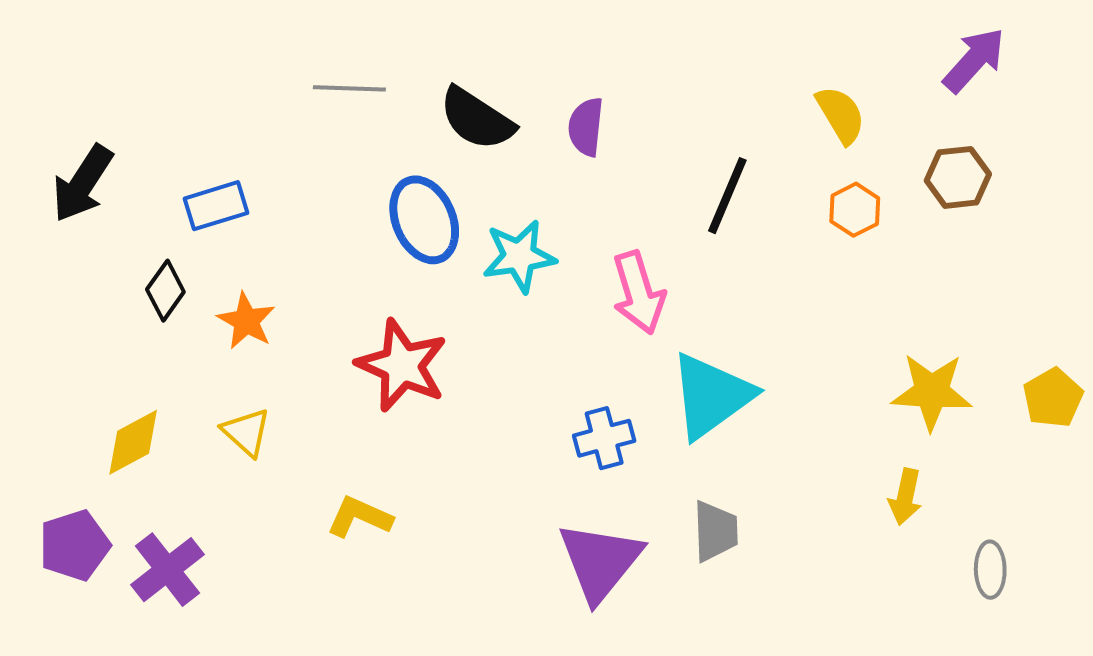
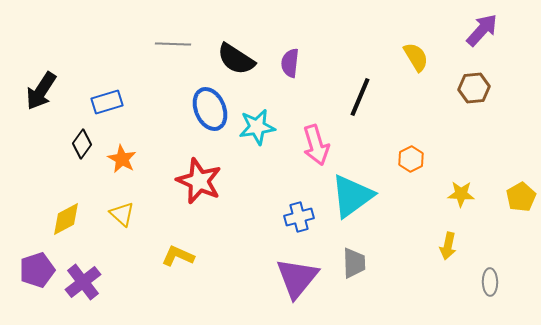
orange hexagon: (855, 210) -> (411, 159), moved
yellow star: (932, 392) -> (461, 194), size x0.7

